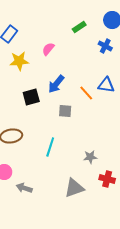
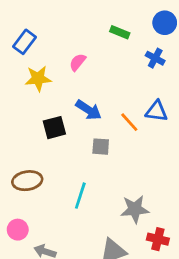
green rectangle: (79, 27) -> (120, 32), turned 56
blue arrow: (56, 84) -> (88, 110), turned -96
gray star: (90, 157) -> (135, 209), size x1.5

